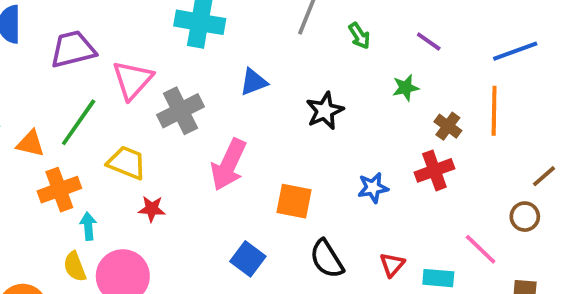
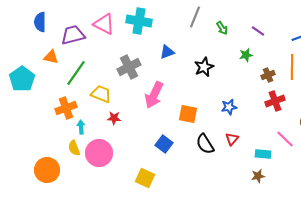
pink triangle: (132, 80) -> (104, 24), moved, turned -45
brown cross: (448, 126) -> (268, 75), turned 32
orange triangle: (30, 143) -> (51, 57), moved
red cross: (434, 170) -> (275, 101), moved
red triangle: (392, 265) -> (232, 139), moved

